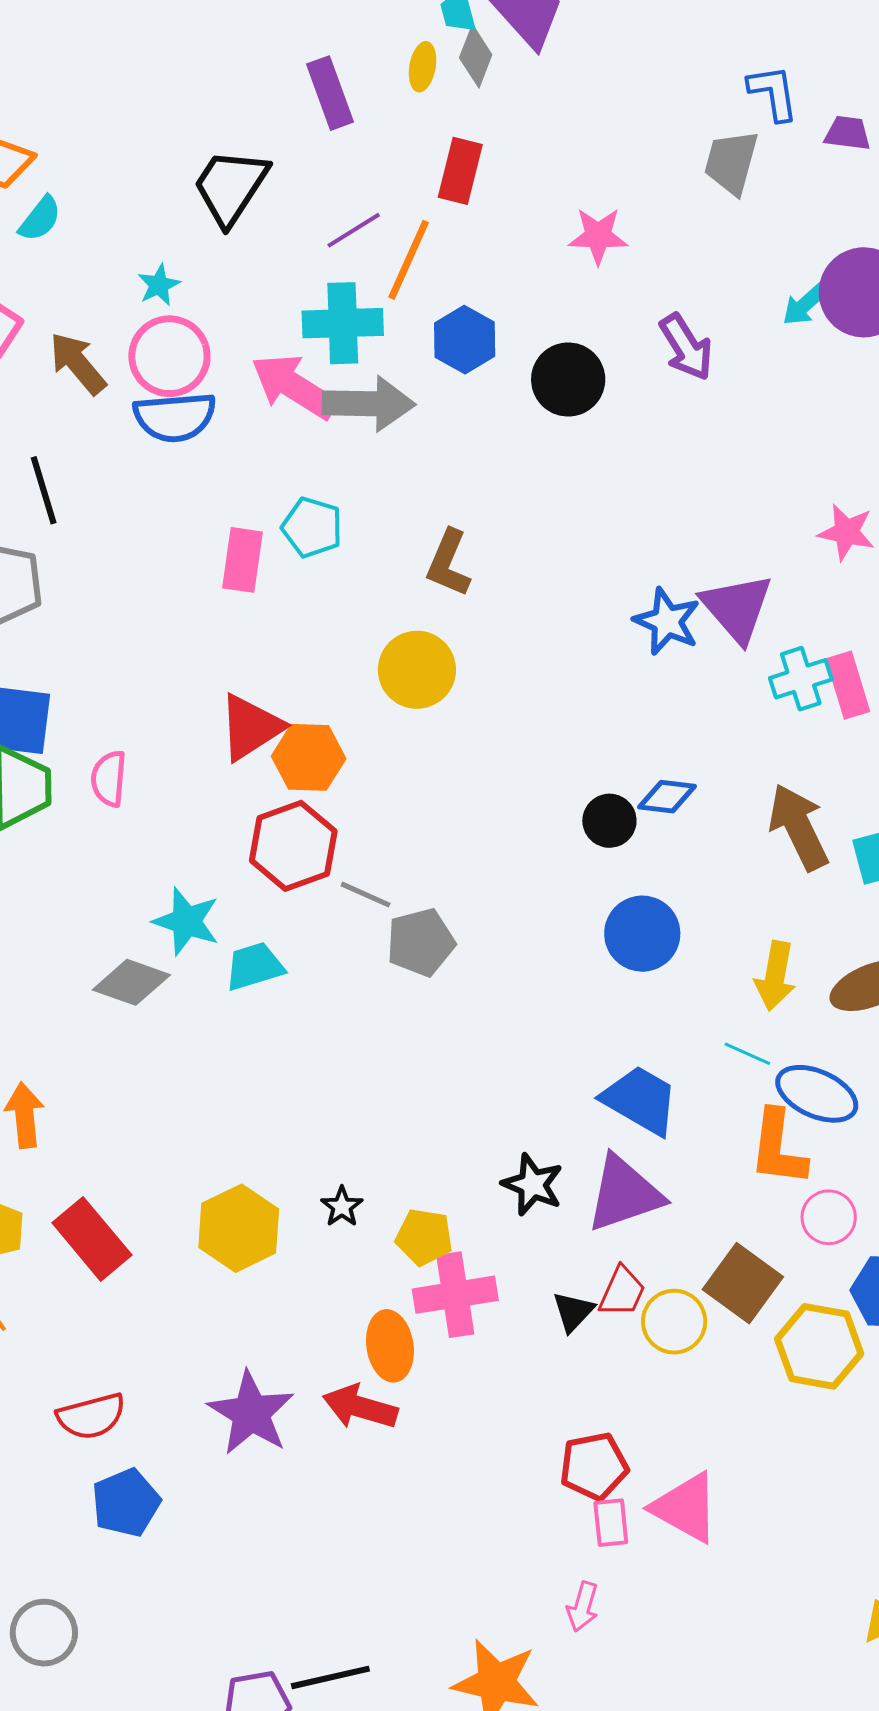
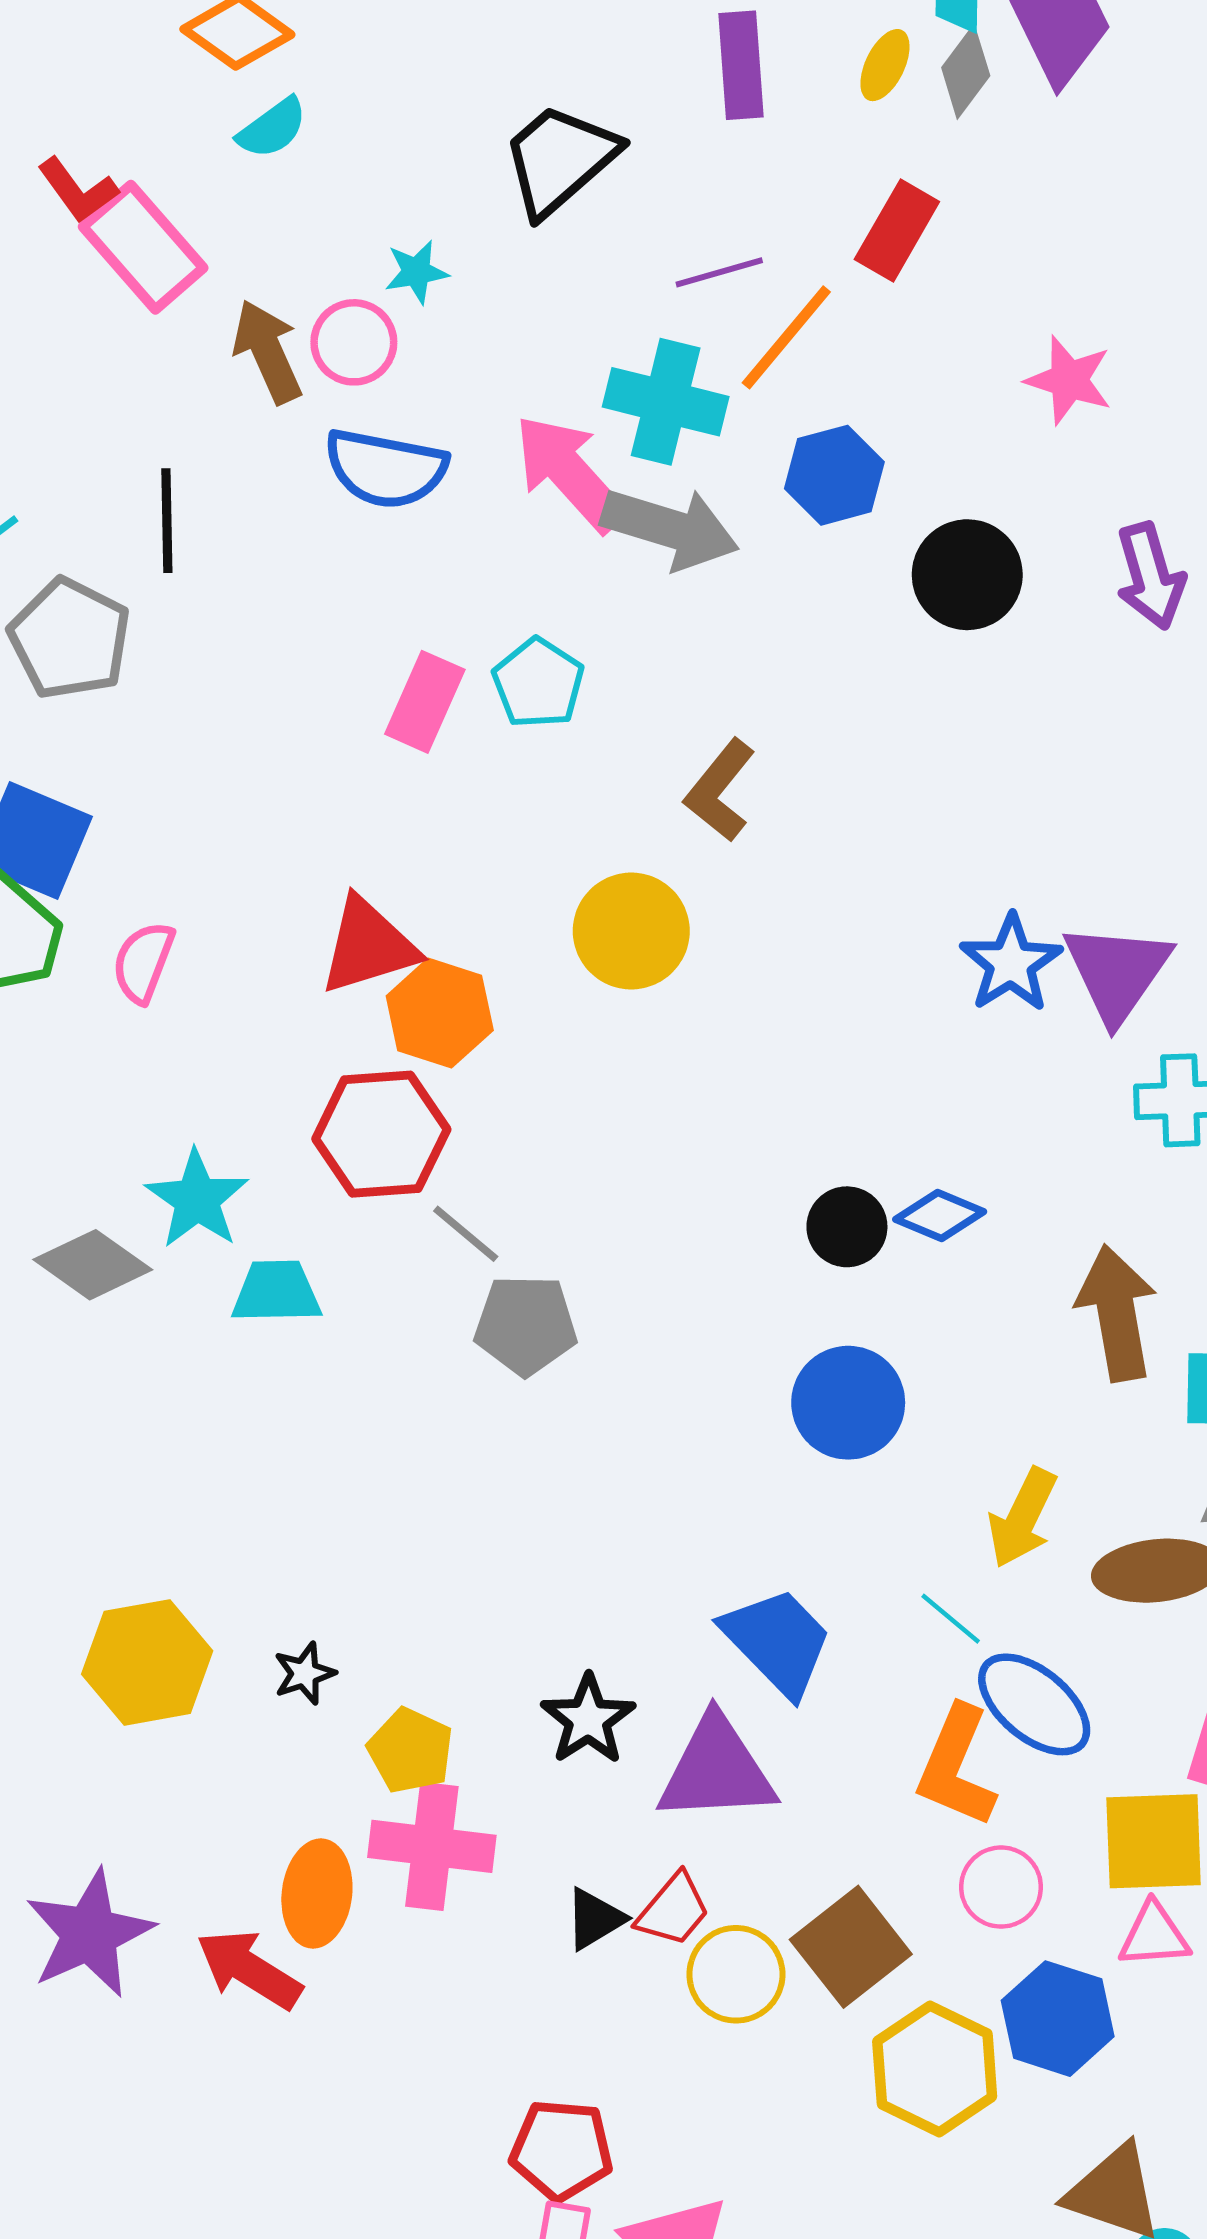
pink circle: (169, 356) -> (354, 342), moved, size x0.7

